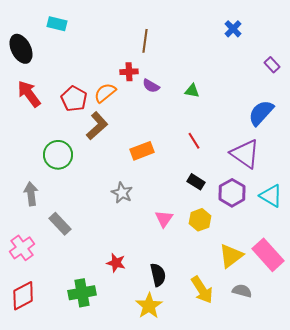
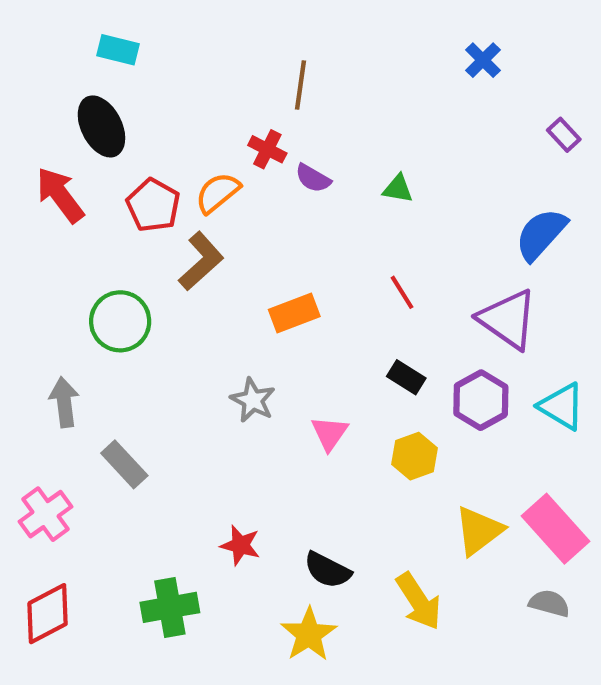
black ellipse: (21, 49) -> (101, 126), moved
red cross: (129, 72) -> (267, 149), turned 30
pink triangle: (164, 219) -> (330, 433), moved
black semicircle: (158, 275) -> (327, 570), turned 130
gray semicircle: (242, 291) -> (549, 603), moved

